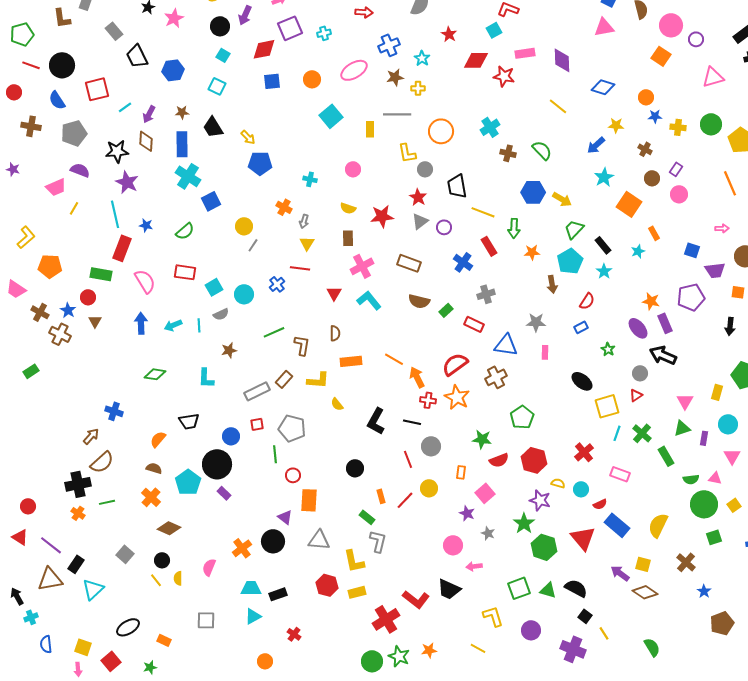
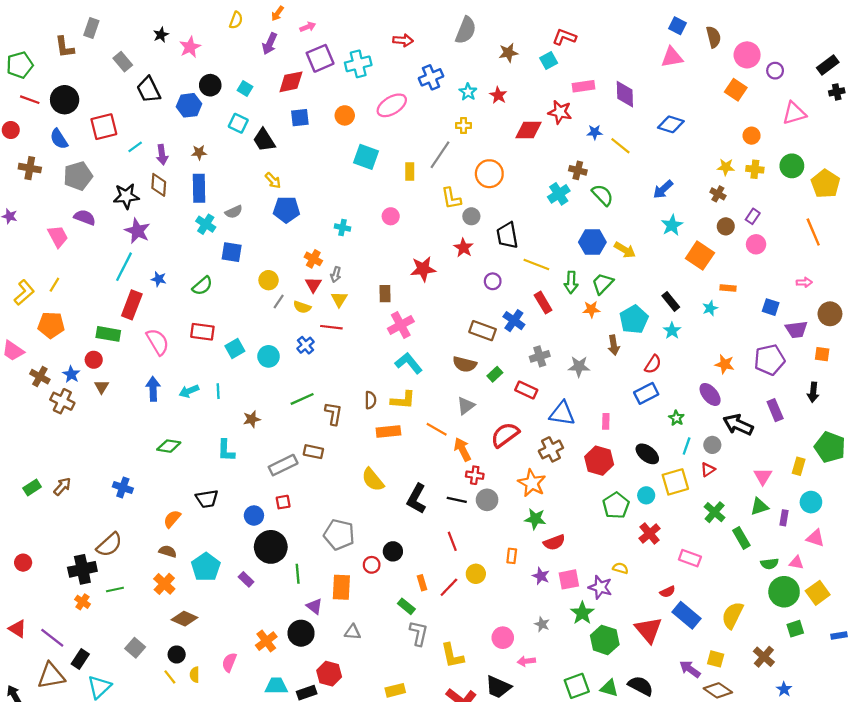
black circle: (220, 26) -> (210, 85), moved
cyan cross: (324, 33) -> (358, 64), size x1.6
red star: (449, 34) -> (498, 95), moved
red diamond: (476, 60) -> (529, 130), moved
brown star: (395, 77) -> (508, 53), moved
orange circle: (646, 97) -> (752, 136), moved
purple arrow: (149, 114) -> (162, 155), turned -36
gray line: (397, 114) -> (440, 155), turned -56
cyan square: (331, 116) -> (366, 157), turned -30
blue star: (655, 116) -> (595, 132), moved
yellow star: (616, 125) -> (726, 167), moved
black trapezoid: (213, 127) -> (264, 140), moved
cyan cross: (490, 127) -> (559, 194), moved
brown cross: (508, 153) -> (578, 170), moved
cyan cross: (188, 176) -> (206, 224), size x0.7
pink trapezoid: (56, 187) -> (58, 236), turned -95
blue square: (211, 201) -> (232, 252), turned 36
yellow line: (74, 208) -> (54, 285), moved
yellow semicircle: (348, 208) -> (302, 307), moved
cyan line: (115, 214) -> (124, 267), turned 40
gray triangle: (420, 221) -> (466, 406), moved
green trapezoid: (574, 229) -> (602, 284), moved
orange rectangle: (654, 233) -> (728, 288), turned -56
brown rectangle: (409, 263) -> (483, 331), moved
red triangle: (334, 293) -> (313, 285), moved
gray semicircle: (221, 314) -> (234, 212), moved
gray star: (536, 322) -> (579, 366), moved
purple rectangle: (665, 323) -> (775, 410), moved
blue rectangle: (581, 327) -> (646, 393), size x1.5
green rectangle: (31, 371) -> (32, 488), moved
brown rectangle: (284, 379) -> (313, 452), turned 60
yellow L-shape: (318, 380) -> (403, 400), moved
orange star: (457, 397) -> (532, 483), moved
yellow semicircle: (337, 404) -> (373, 480), size x1.6
green pentagon: (522, 417) -> (616, 505), moved
gray pentagon: (292, 428) -> (339, 535), moved
cyan line: (617, 433) -> (687, 446), moved
brown arrow: (91, 436) -> (62, 486), moved
gray circle: (431, 446) -> (487, 500), moved
green line: (275, 454) -> (298, 574), moved
pink triangle: (732, 456) -> (815, 538), turned -42
red hexagon: (534, 460) -> (599, 461), moved
black circle: (217, 464) -> (271, 547), moved
red circle: (293, 475) -> (372, 565), moved
cyan circle: (581, 489) -> (646, 495), moved
pink square: (485, 493) -> (569, 579), moved, turned 30
yellow square: (734, 505) -> (818, 593), size x1.5
red circle: (28, 506) -> (23, 563), moved
purple star: (467, 513) -> (541, 576), moved
gray triangle: (319, 540) -> (353, 632), size x0.7
yellow L-shape: (354, 561) -> (452, 656), moved
red hexagon: (327, 585) -> (329, 674), moved

